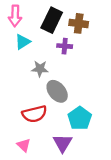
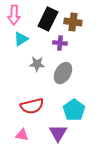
gray ellipse: (57, 91) -> (63, 73), moved, turned 70
pink triangle: (24, 145) -> (22, 135), turned -32

